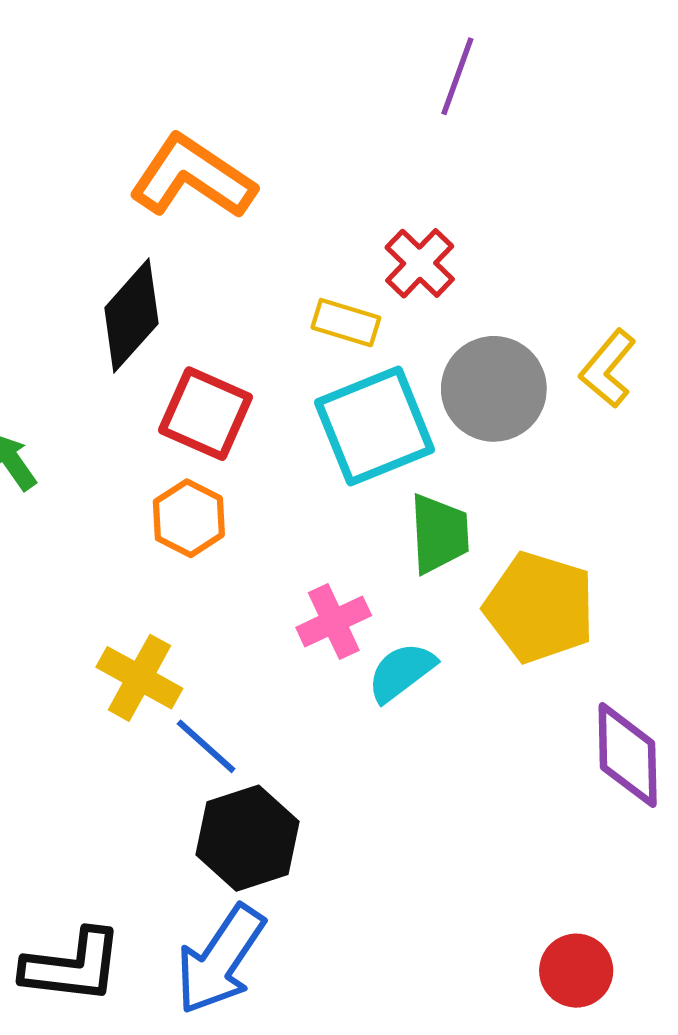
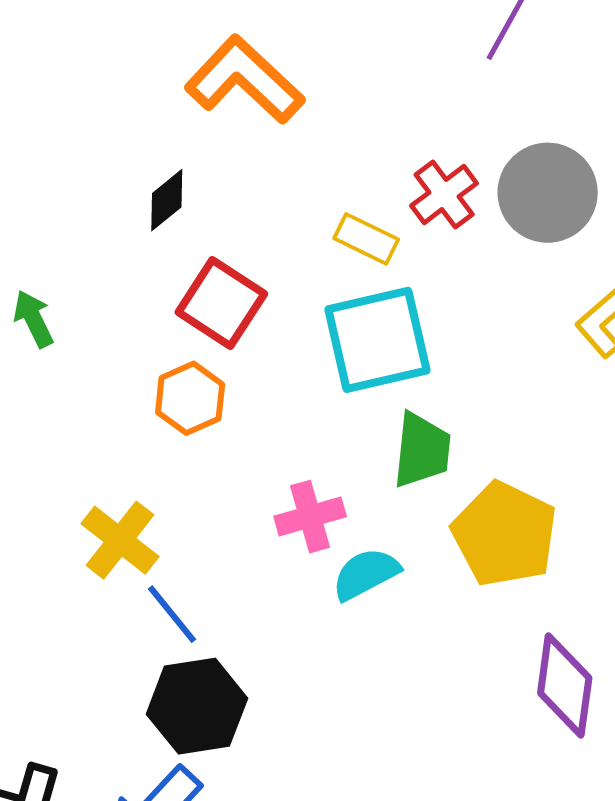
black diamond: (131, 316) -> (167, 200), size x0.6
gray circle: (494, 389) -> (548, 193), moved

